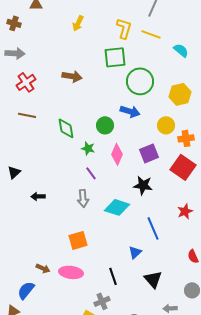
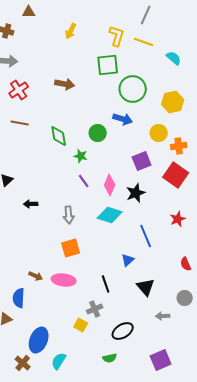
pink diamond: (117, 154) -> (110, 185), moved
black star: (143, 185) -> (136, 193), turned -30
gray arrow: (83, 198) -> (69, 215), moved
blue semicircle: (26, 290) -> (19, 298), turned -36

